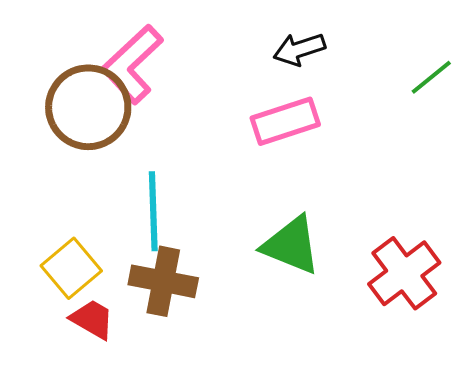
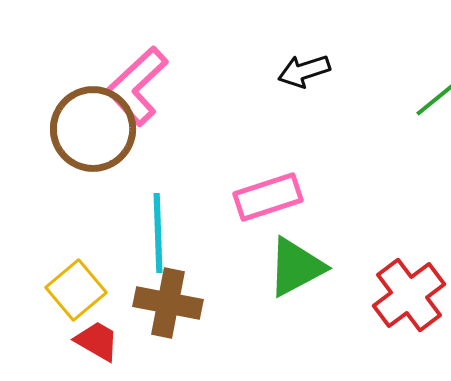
pink rectangle: (285, 121) -> (268, 197), moved
green triangle: (291, 245) -> (296, 267), turned -50

